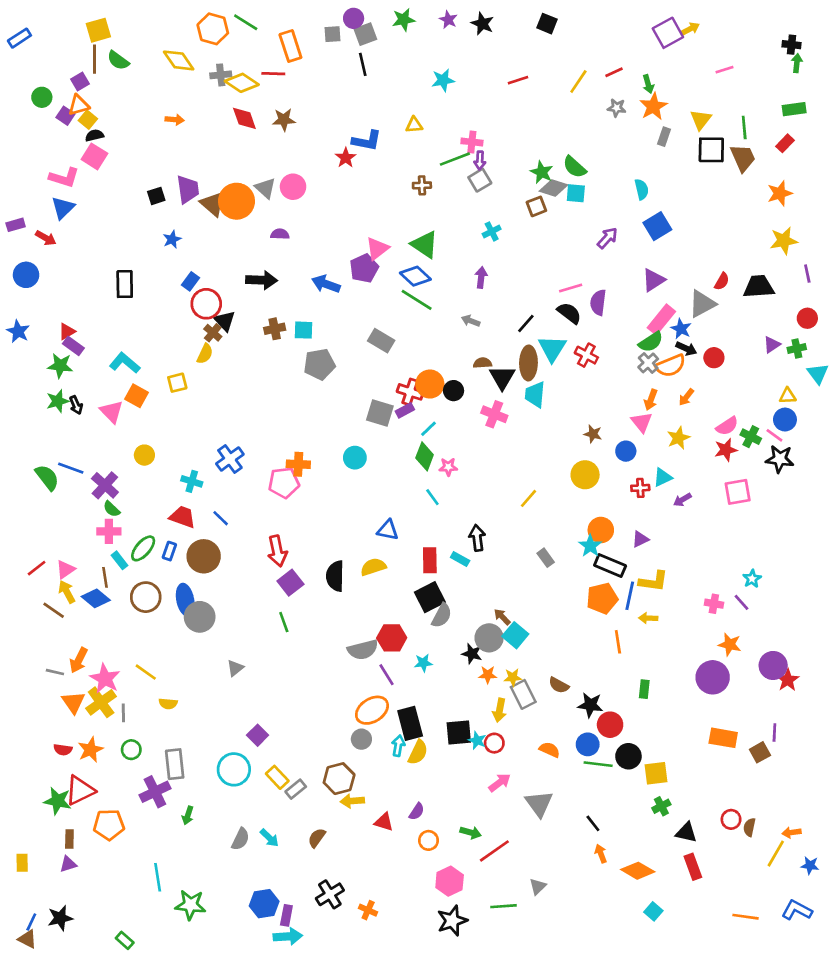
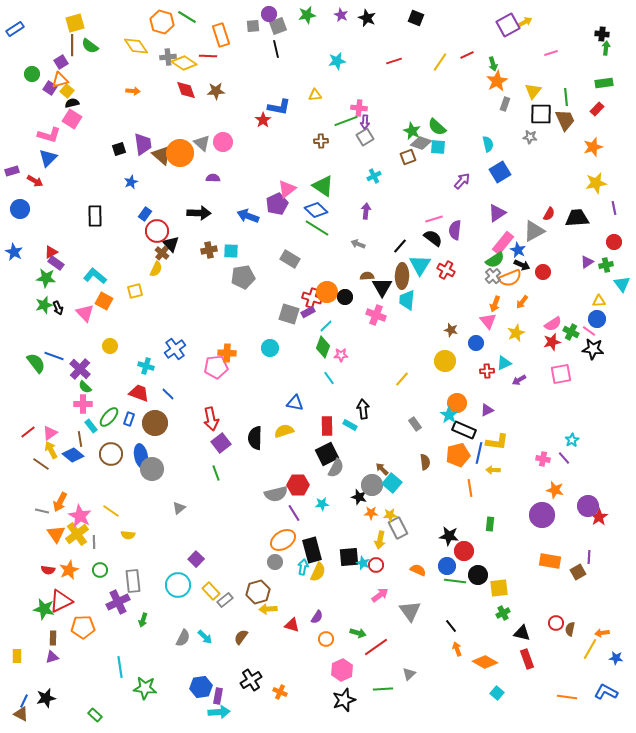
gray star: (617, 108) -> (530, 137), moved
brown semicircle: (559, 685) -> (425, 462), moved, turned -126

